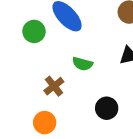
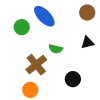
brown cross: (54, 86) -> (36, 65), size x1.5

